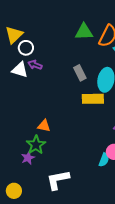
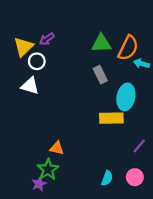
purple arrow: (35, 65) -> (47, 39), moved, turned -56
gray rectangle: (80, 73) -> (100, 75), moved
cyan semicircle: (104, 160) -> (107, 178), moved

